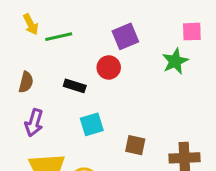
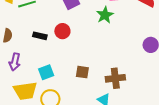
red circle: (109, 67) -> (62, 31), moved
cyan square: (92, 124) -> (46, 72), moved

